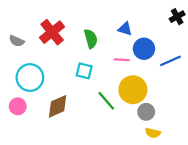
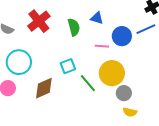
blue triangle: (125, 29) -> (97, 18), moved
blue line: (171, 61) -> (146, 29), moved
cyan square: (84, 71) -> (68, 66), moved, turned -35

